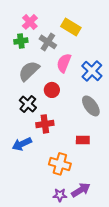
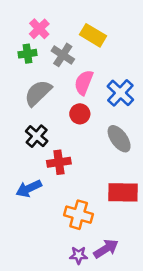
red circle: (52, 90) -> (80, 114), moved
red rectangle: (83, 140) -> (123, 192), moved, size x1.6

